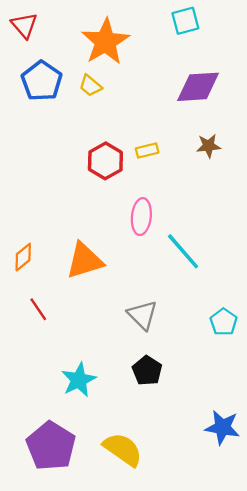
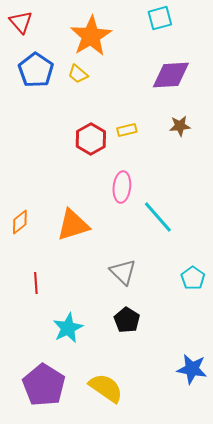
red line: (38, 309) -> (36, 283), moved, turned 30

